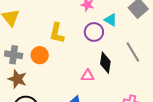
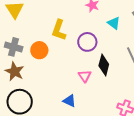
purple circle: (94, 32) -> (87, 42), moved
pink triangle: (88, 76) -> (85, 76), turned 48

